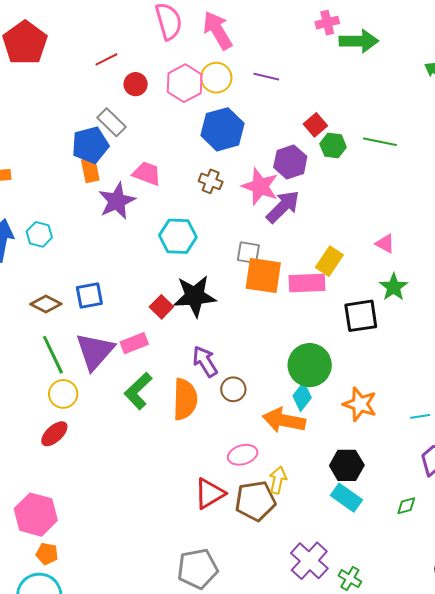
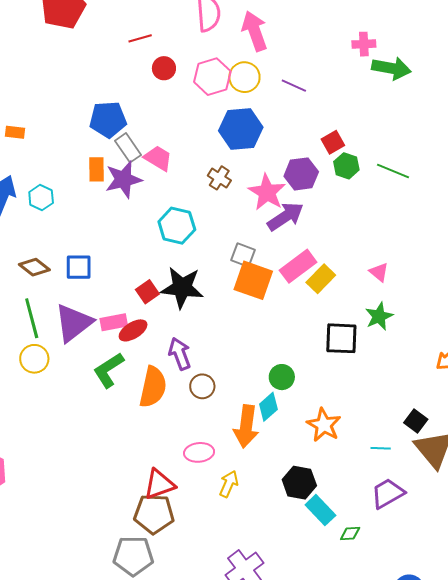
gray rectangle: (112, 122) -> (128, 148), moved
orange rectangle: (90, 170) -> (96, 169), moved
pink rectangle: (307, 283) -> (298, 266), moved, turned -45
green circle: (310, 365) -> (282, 377), size x0.6
orange arrow: (284, 420) -> (246, 426), turned -105
red ellipse: (54, 434) -> (133, 330), moved
cyan rectangle: (346, 498) -> (320, 510), moved
brown pentagon: (255, 501) -> (154, 514), moved

